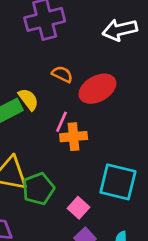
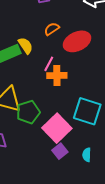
orange semicircle: (62, 74) -> (52, 29), turned -63
pink square: (79, 208) -> (57, 128), size x1.8

